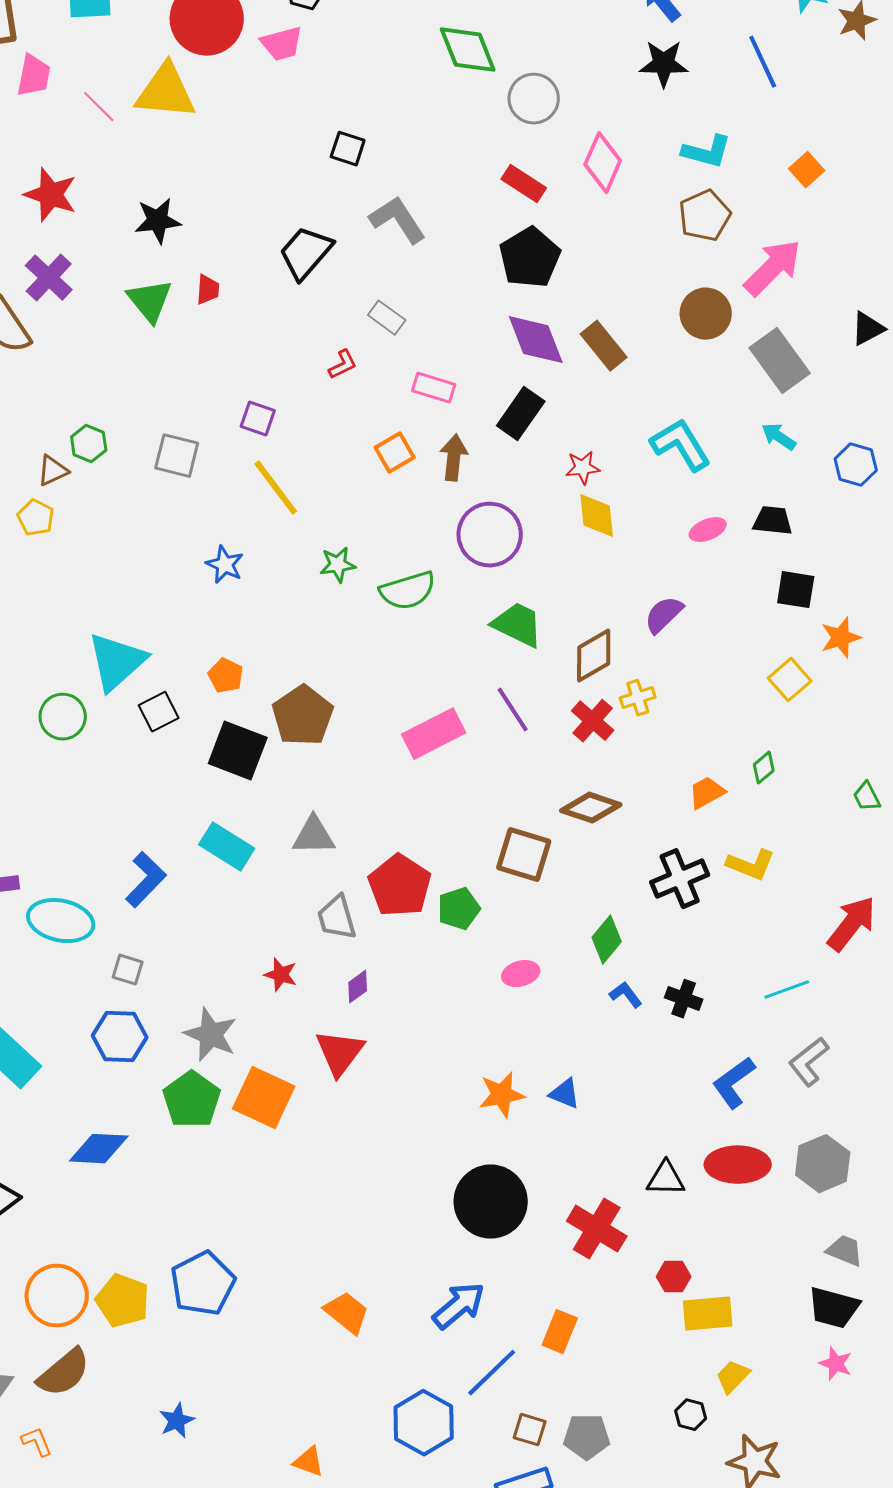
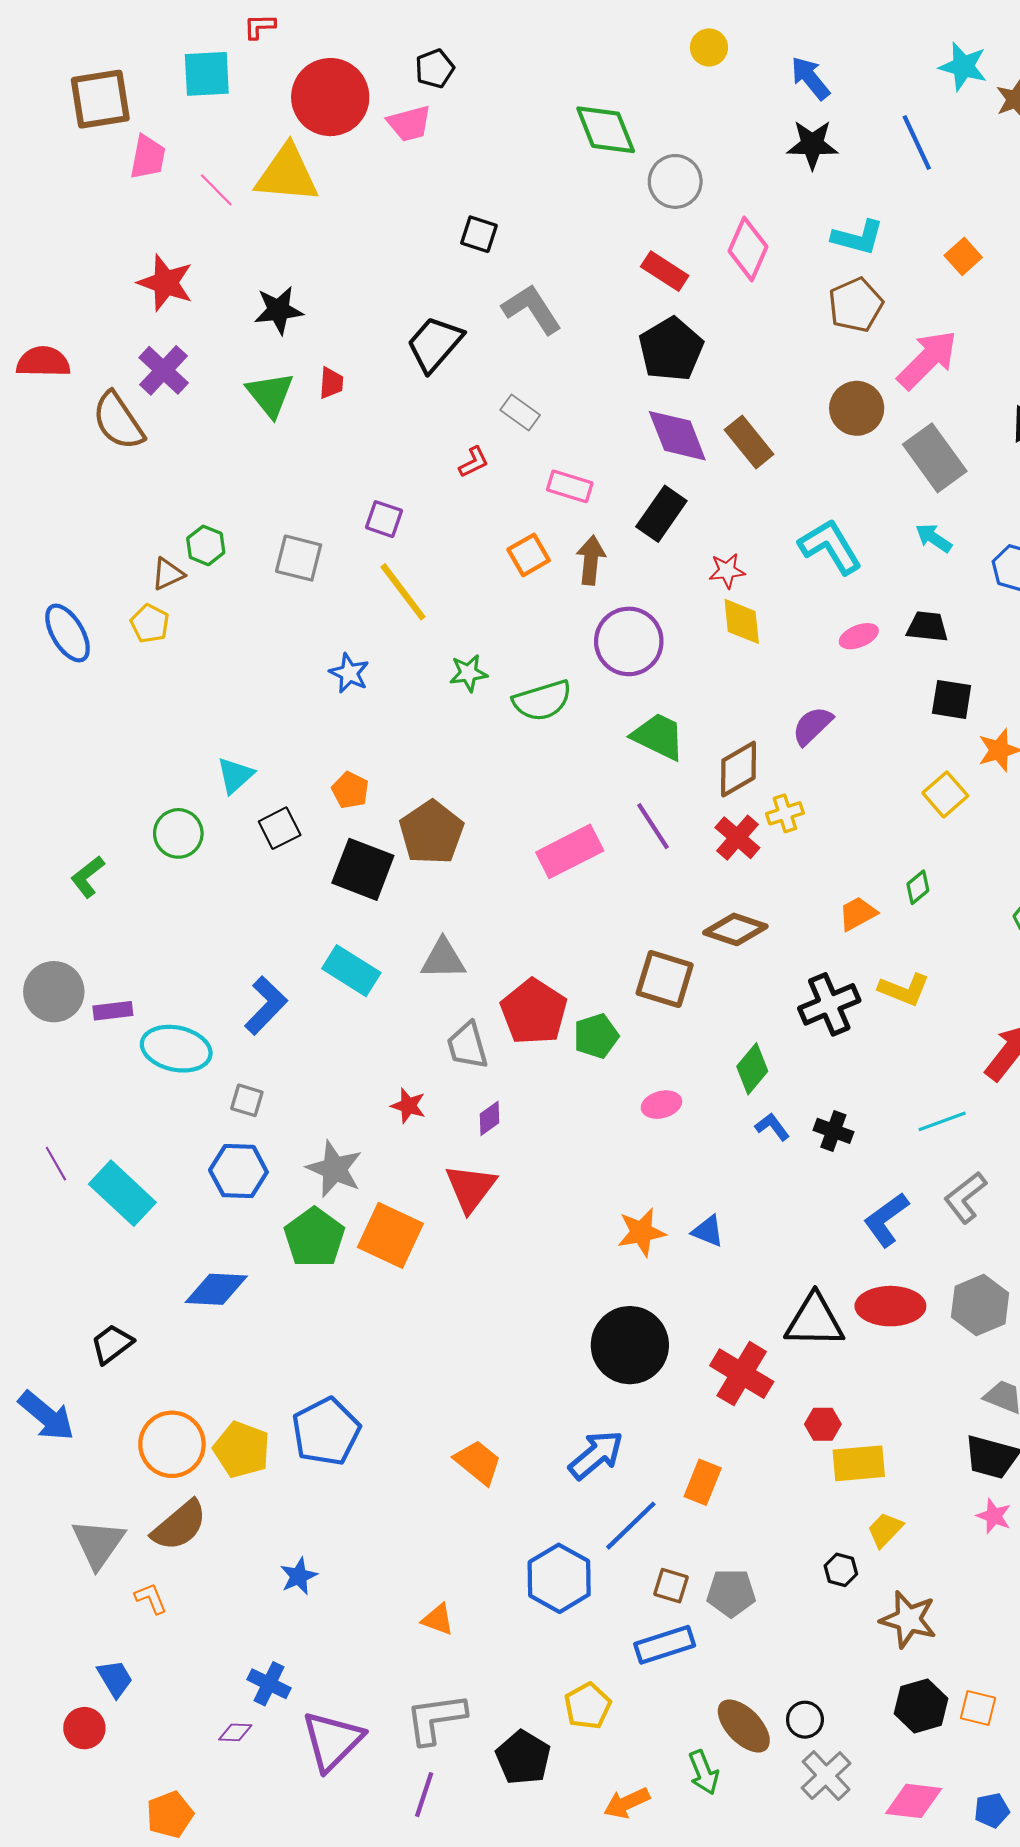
cyan triangle: (117, 662) -> (235, 775), size x0.6
black triangle: (666, 1179) -> (814, 1321), size x1.5

